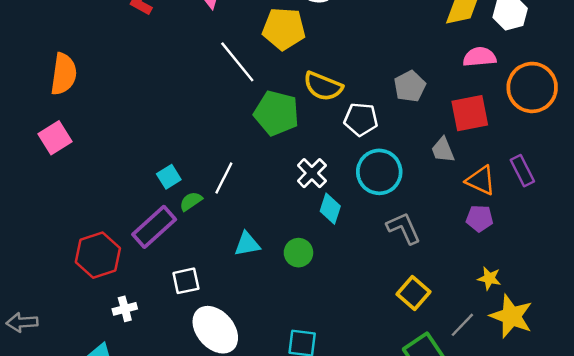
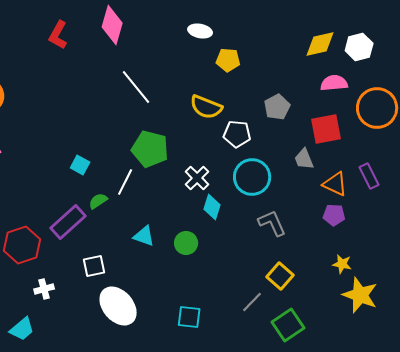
yellow pentagon: (284, 29) -> (228, 60), moved, size x0.7
green pentagon: (276, 113) -> (150, 149), moved
cyan square: (169, 177) -> (80, 165), moved, turned -30
cyan triangle: (247, 244) -> (144, 236), turned 30
gray line: (462, 325) -> (252, 302), moved

